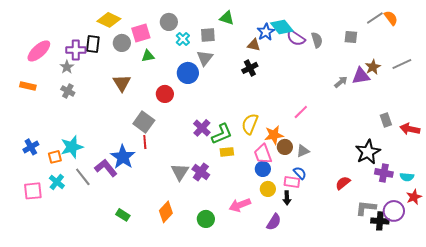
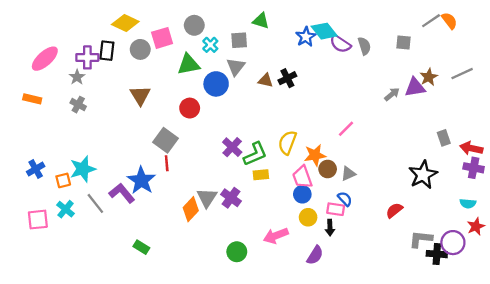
brown triangle: (254, 45) -> (266, 80), moved
green triangle: (148, 56) -> (189, 64), moved, size x1.5
purple cross: (384, 173) -> (474, 168), moved
orange diamond: (166, 212) -> (191, 209), moved

